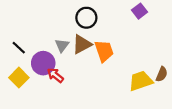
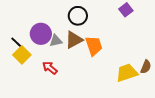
gray triangle: (62, 45) -> (56, 41), turned 40
purple circle: (43, 63) -> (41, 34), moved
yellow square: (19, 78) -> (22, 55), moved

